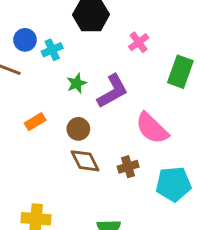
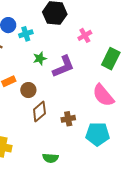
pink semicircle: (152, 128) -> (103, 95), moved
brown circle: (78, 129) -> (28, 90), moved
brown diamond: (85, 161) -> (39, 112), turned 70

